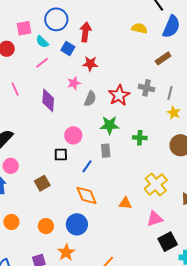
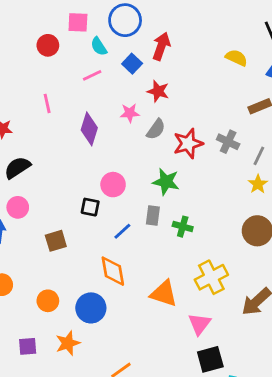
gray semicircle: (90, 99) -> (156, 129), moved
green cross: (140, 138) -> (183, 227), moved
orange triangle: (125, 203) -> (164, 294), size x1.5
pink triangle: (155, 219) -> (199, 324), turned -48

